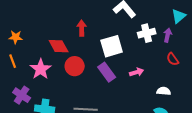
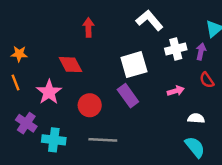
red arrow: (82, 28) -> (88, 28), moved
red circle: (75, 66) -> (90, 105), moved
pink arrow: (137, 72) -> (176, 91), moved

